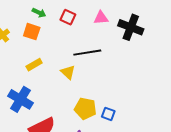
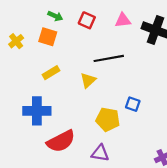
yellow triangle: (68, 72) -> (88, 80), turned 35
blue cross: (20, 99) -> (37, 111), turned -30
blue square: (108, 114) -> (133, 104), moved

